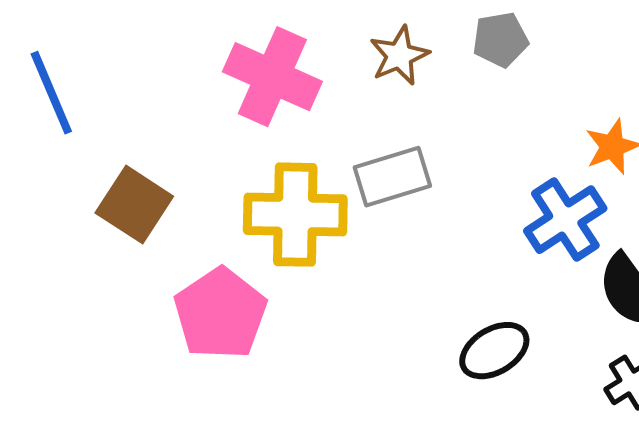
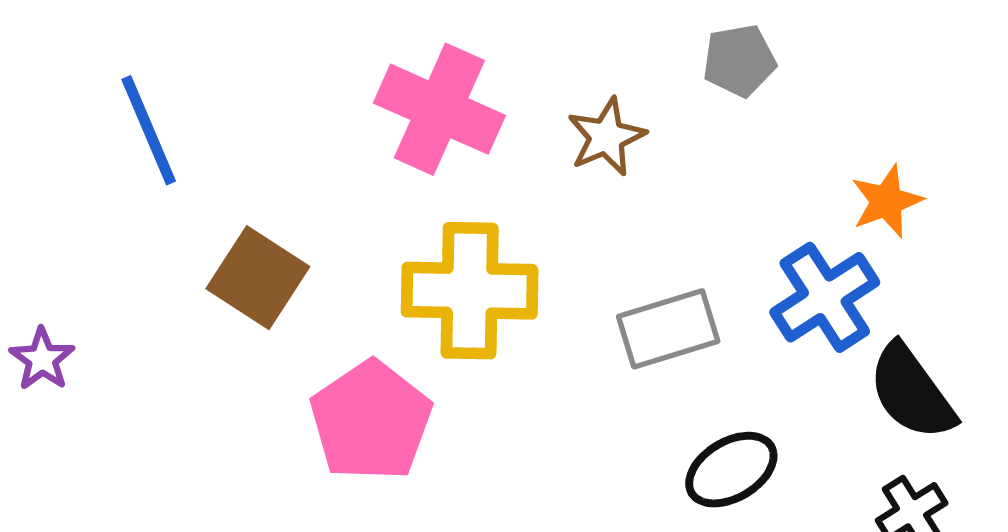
brown star: (399, 56) -> (606, 137), moved
gray rectangle: (392, 177) -> (668, 329), moved

